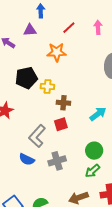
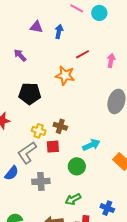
purple triangle: (30, 30) -> (36, 27), moved
yellow cross: (47, 86) -> (39, 131), moved
green circle: (94, 151) -> (77, 166), moved
blue semicircle: (27, 159) -> (12, 173), turned -91

